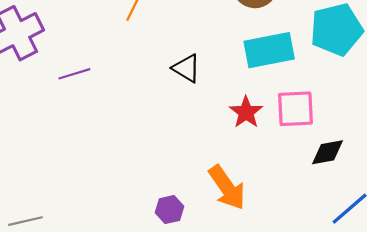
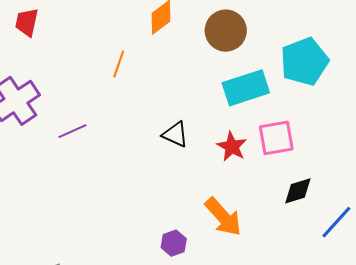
black triangle: (186, 68) -> (175, 134), moved
black diamond: (328, 152) -> (298, 191), moved

